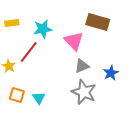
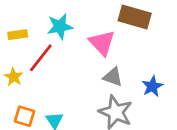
yellow rectangle: (12, 23) -> (18, 35), moved
gray triangle: (82, 66) -> (113, 77), turned 42

